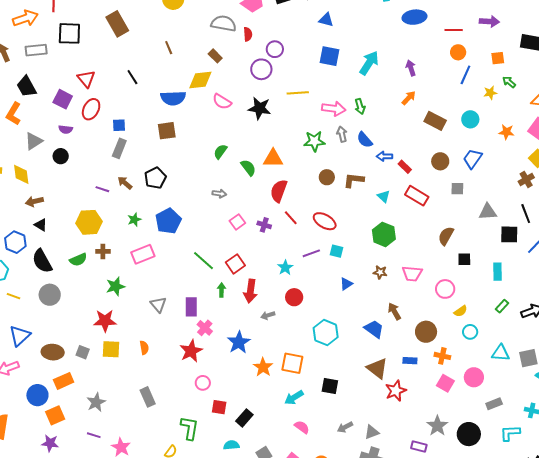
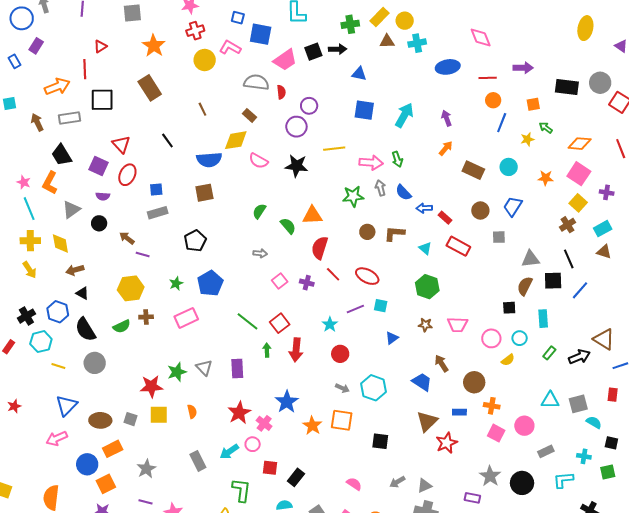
gray rectangle: (119, 148) -> (158, 213), turned 54
brown arrow: (125, 183) -> (127, 238), moved
brown semicircle: (446, 236) -> (525, 286), moved
green star: (115, 286) -> (177, 372), moved
gray arrow: (268, 315) -> (342, 388), moved, turned -136
pink cross: (205, 328) -> (264, 423), moved
cyan circle: (470, 332) -> (520, 338), moved
brown triangle: (377, 368) -> (427, 421), turned 40
cyan arrow: (294, 397) -> (229, 452), moved

